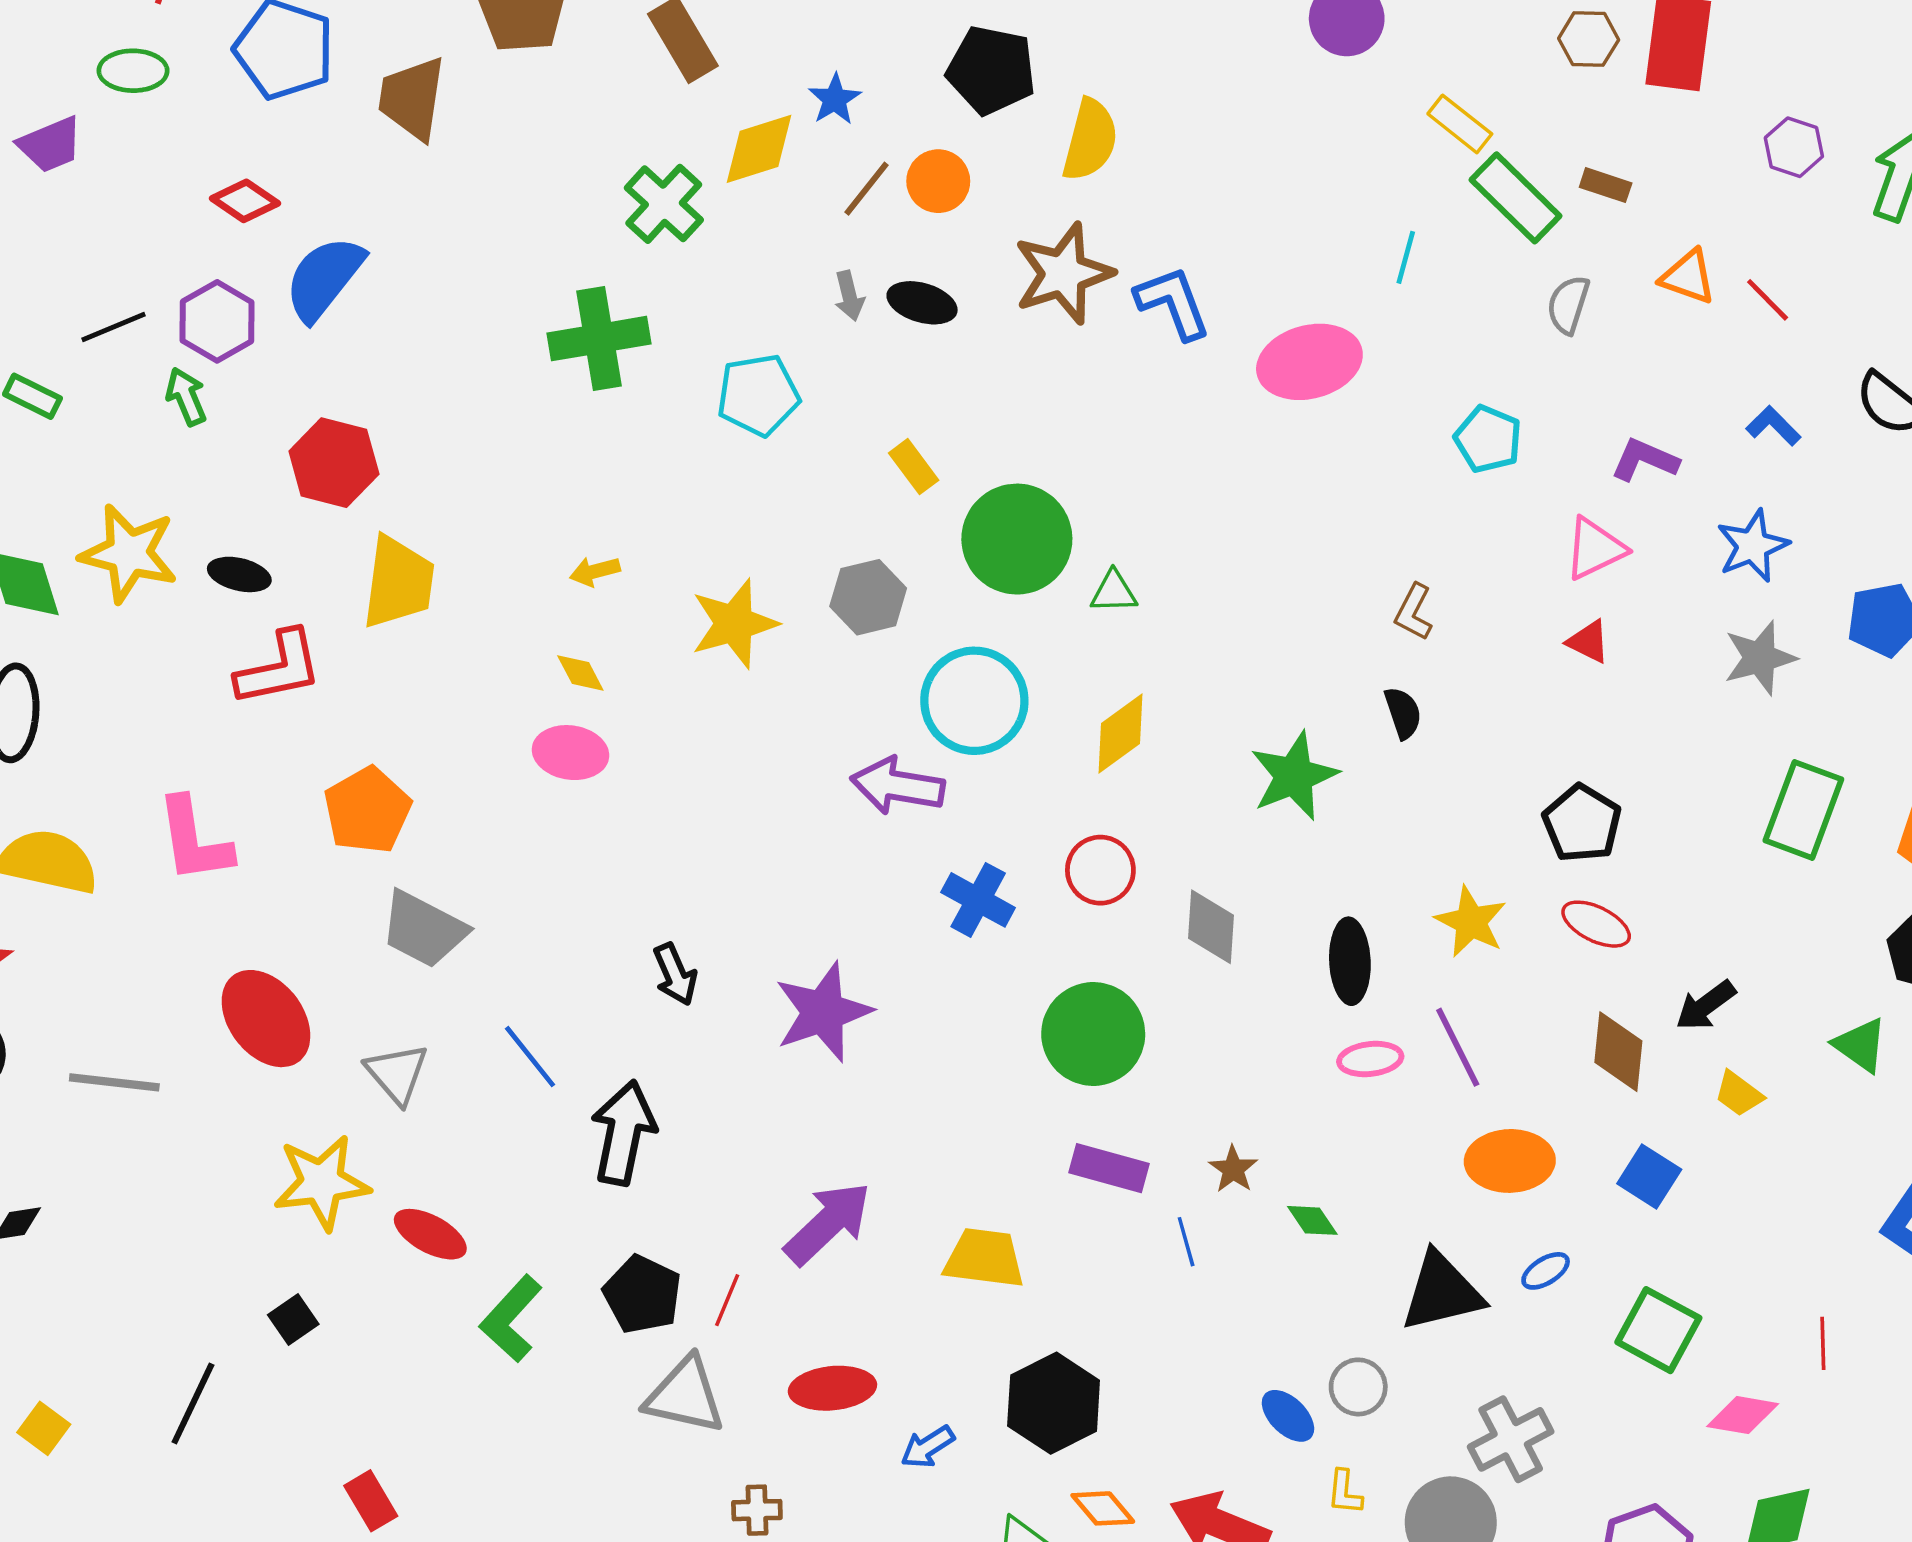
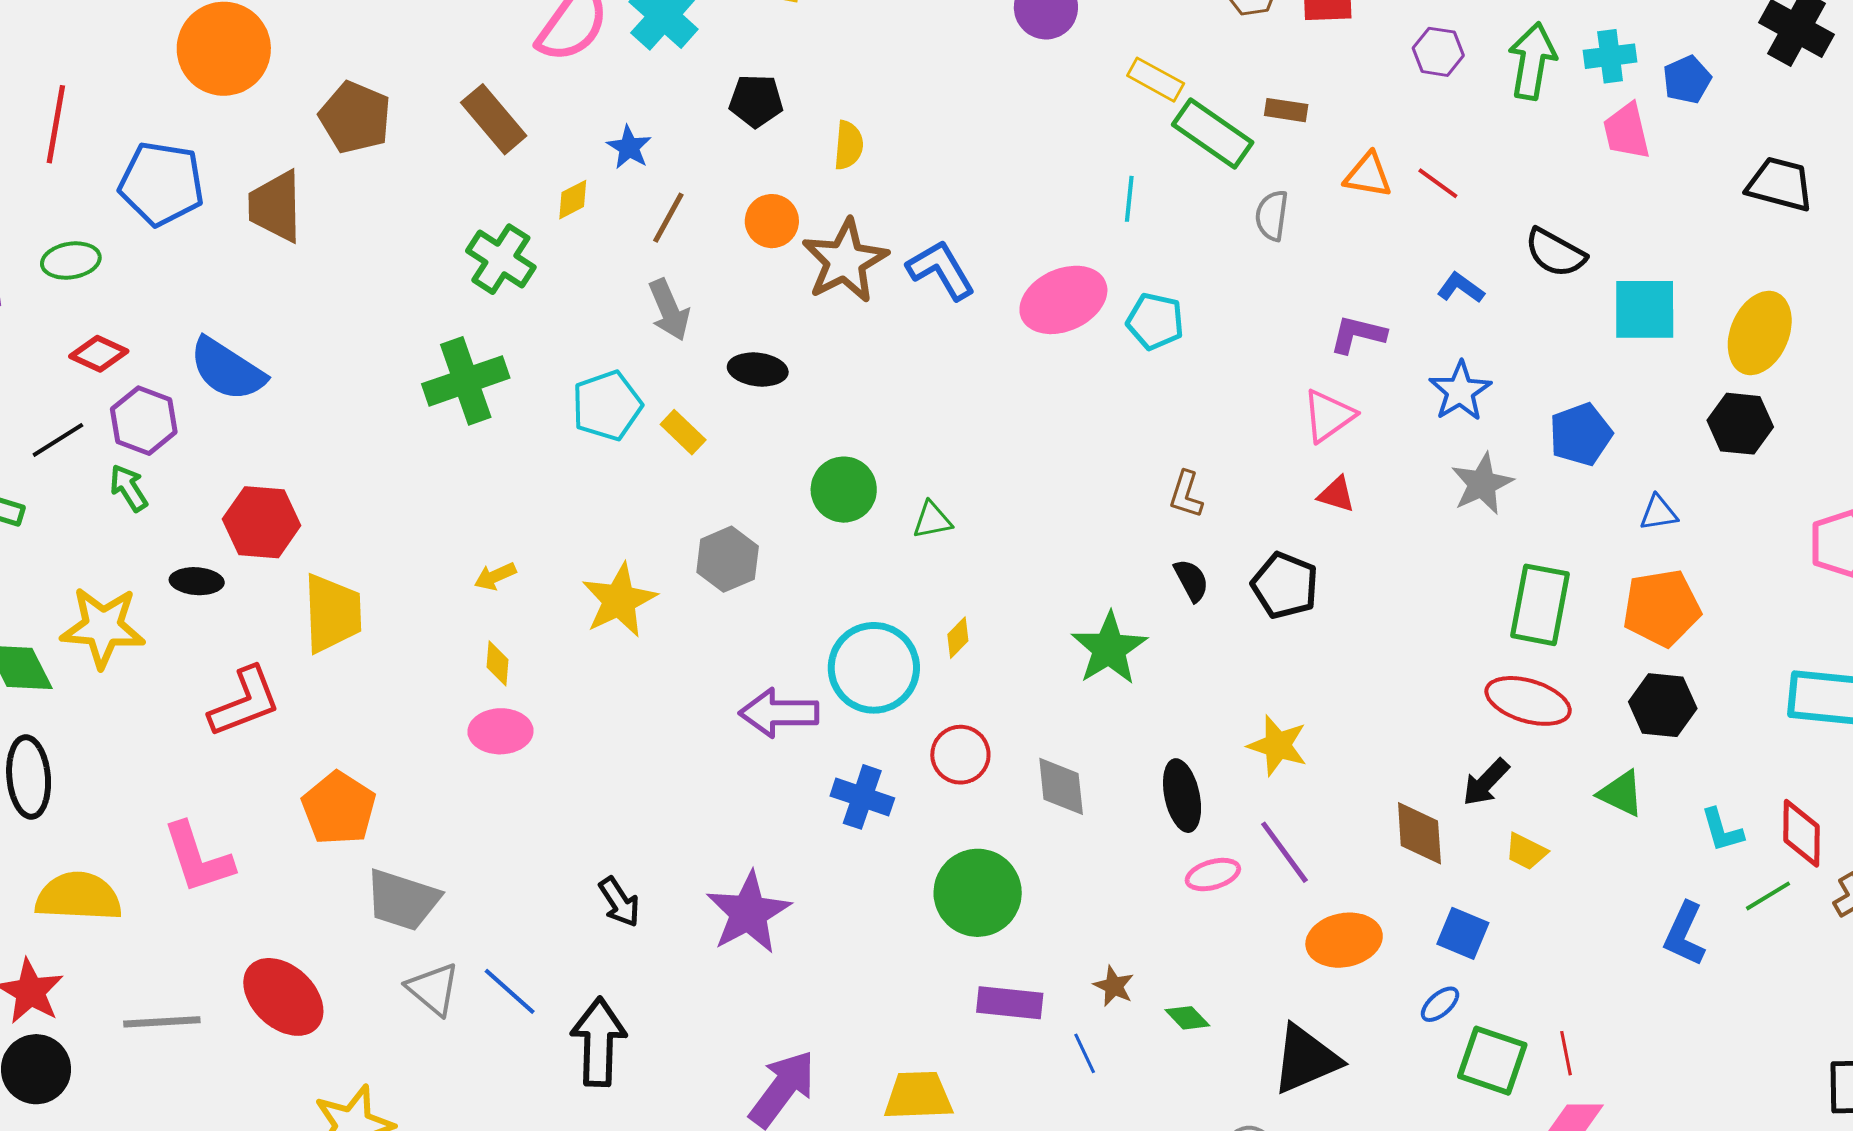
black pentagon: (991, 70) -> (756, 101), size x0.7
green ellipse: (133, 71) -> (71, 261), moved
yellow semicircle: (1090, 140) -> (849, 145), size x0.7
yellow diamond: (759, 149) -> (573, 200), size x0.6
orange circle: (938, 181) -> (772, 221), moved
red diamond: (245, 201) -> (99, 354), moved
blue semicircle: (324, 278) -> (227, 369), turned -86
gray arrow: (849, 296) -> (669, 310), size x1.5
black ellipse: (922, 303) -> (758, 369), moved
cyan pentagon: (1488, 439) -> (1155, 321), moved
yellow rectangle: (914, 467) -> (683, 432), moved
green circle: (1017, 539) -> (844, 490), size x0.7
black ellipse: (239, 574) -> (197, 581), moved
yellow diamond: (580, 673) -> (498, 663), turned 42
cyan circle: (974, 701) -> (874, 668), moved
yellow diamond: (1120, 734) -> (958, 638), size x0.6
black pentagon: (1582, 823) -> (1285, 585), moved
red ellipse: (1596, 924) -> (1528, 701), moved, size x1.4
gray triangle: (397, 1074) -> (433, 989), moved
gray line: (114, 1082) -> (162, 1022), moved
blue ellipse: (1546, 1271) -> (1440, 1004), moved
red line: (1823, 1343) -> (1566, 1053), moved

